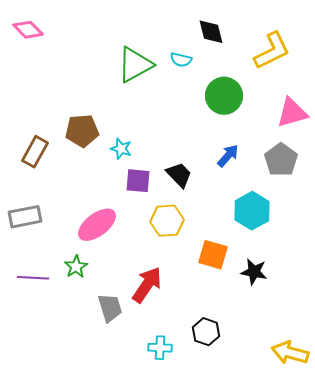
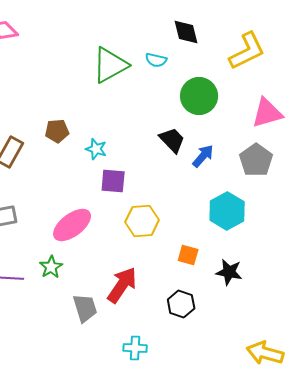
brown pentagon: (82, 131) -> (57, 131), size x0.7
black trapezoid: (179, 175) -> (172, 140), moved
orange square: (213, 255) -> (188, 255), size x0.7
black hexagon: (206, 332) -> (181, 304), moved

